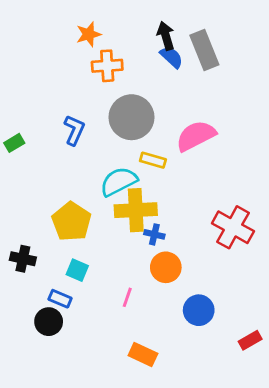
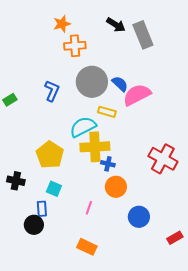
black arrow: (166, 36) -> (116, 25), turned 138
blue semicircle: (172, 57) -> (120, 84), moved
blue rectangle: (60, 299) -> (42, 209), turned 63
orange rectangle: (143, 354) -> (87, 247), moved

